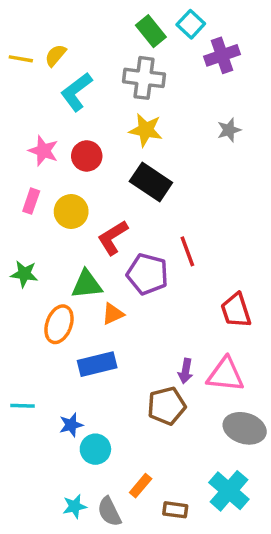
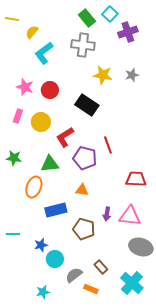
yellow line: (21, 59) -> (12, 19), moved
yellow star: (146, 130) -> (103, 75), moved
red trapezoid: (236, 310) -> (136, 179), turned 110
orange triangle: (113, 314) -> (82, 190), moved, turned 32
brown pentagon: (167, 406) -> (84, 229), moved, turned 30
orange rectangle: (141, 486) -> (91, 289), moved, turned 72
brown rectangle: (175, 510) -> (101, 267), moved, turned 40
gray semicircle: (109, 512) -> (74, 275), moved, turned 78

